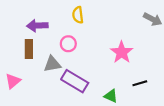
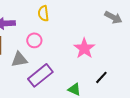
purple rectangle: (75, 81) -> (40, 75), turned -70
black line: (140, 83) -> (101, 77), turned -32

